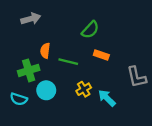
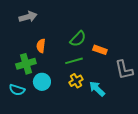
green semicircle: (90, 30) -> (78, 39), moved
orange rectangle: (101, 55) -> (100, 50), moved
green line: (68, 62) -> (74, 61), moved, turned -30

